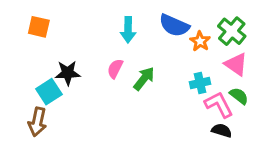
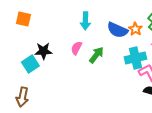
blue semicircle: (174, 25) -> (117, 30), moved
cyan cross: (200, 83) -> (135, 58), size x1.5
brown arrow: (37, 122) -> (22, 97), moved

